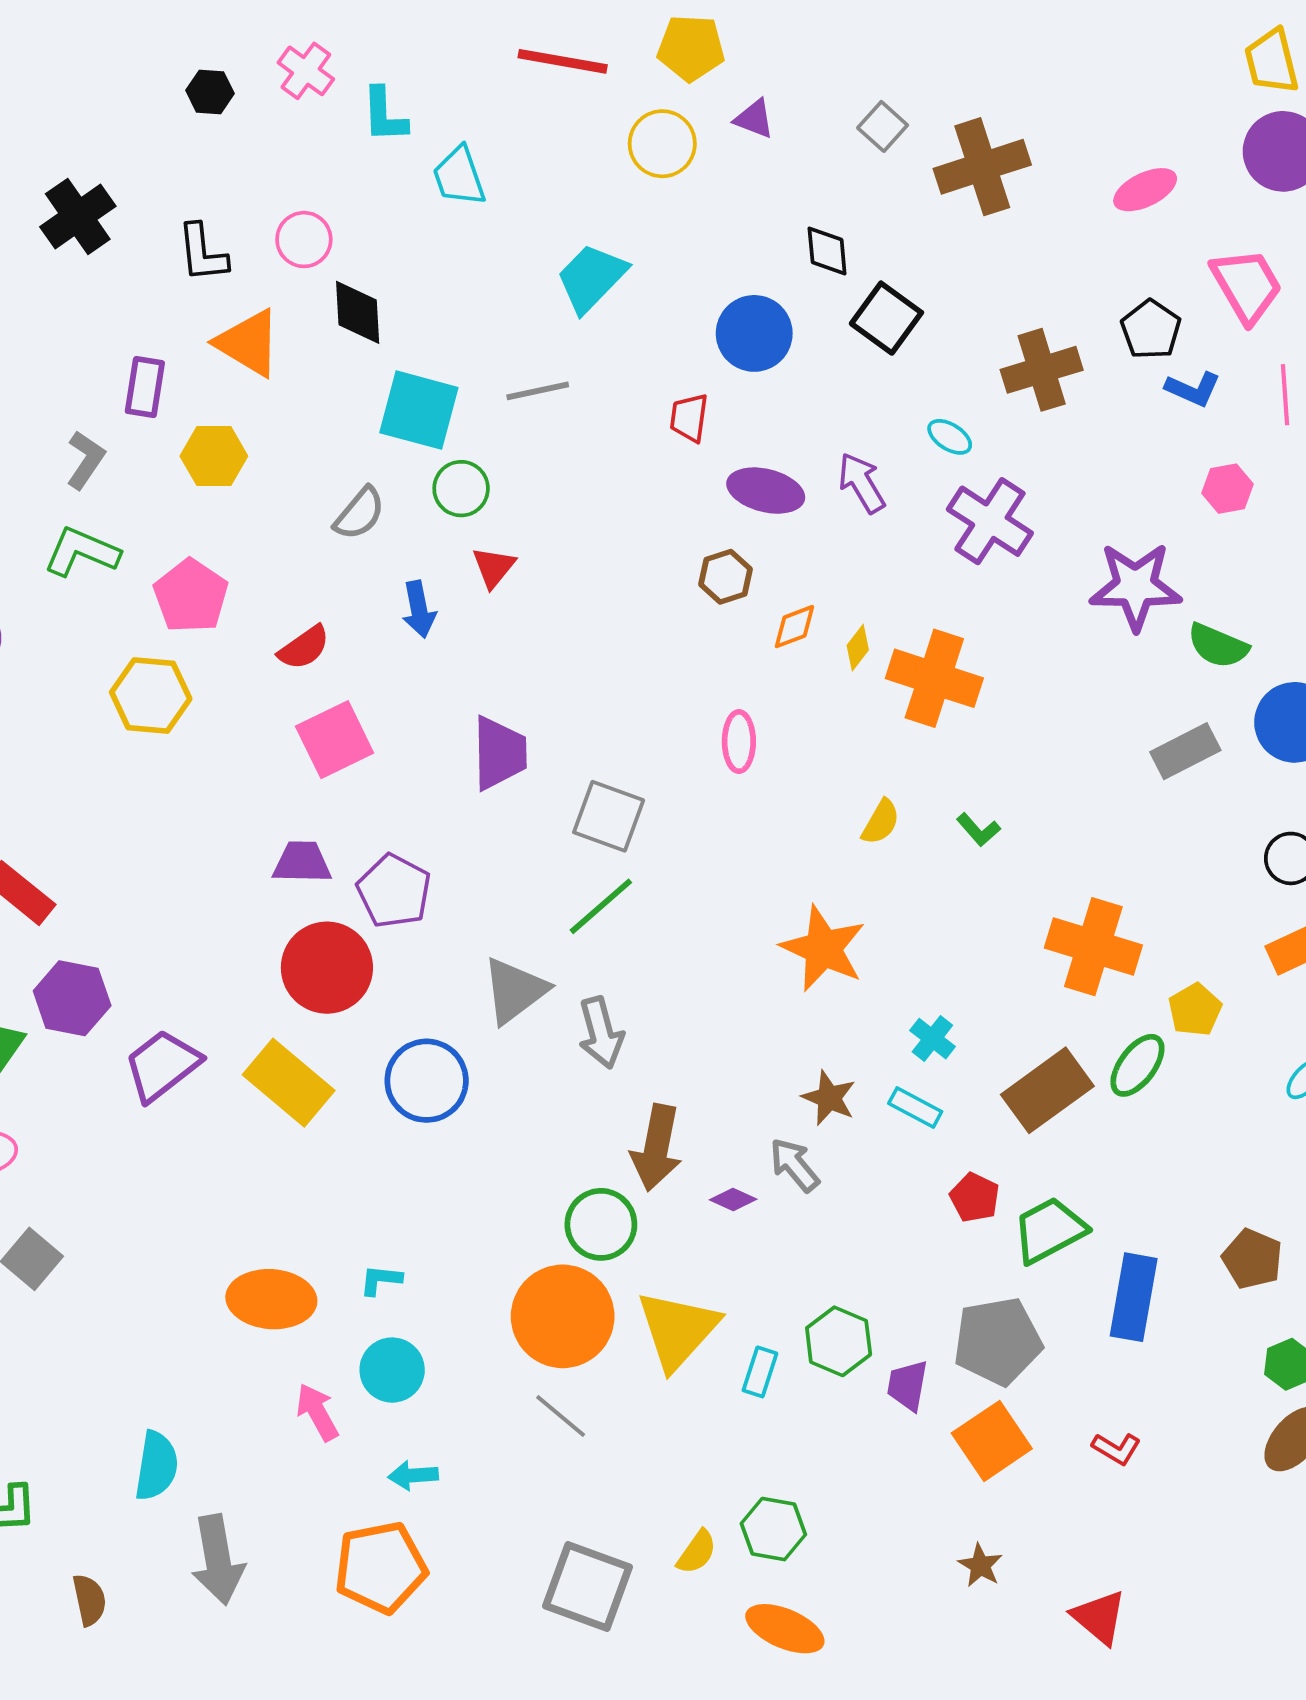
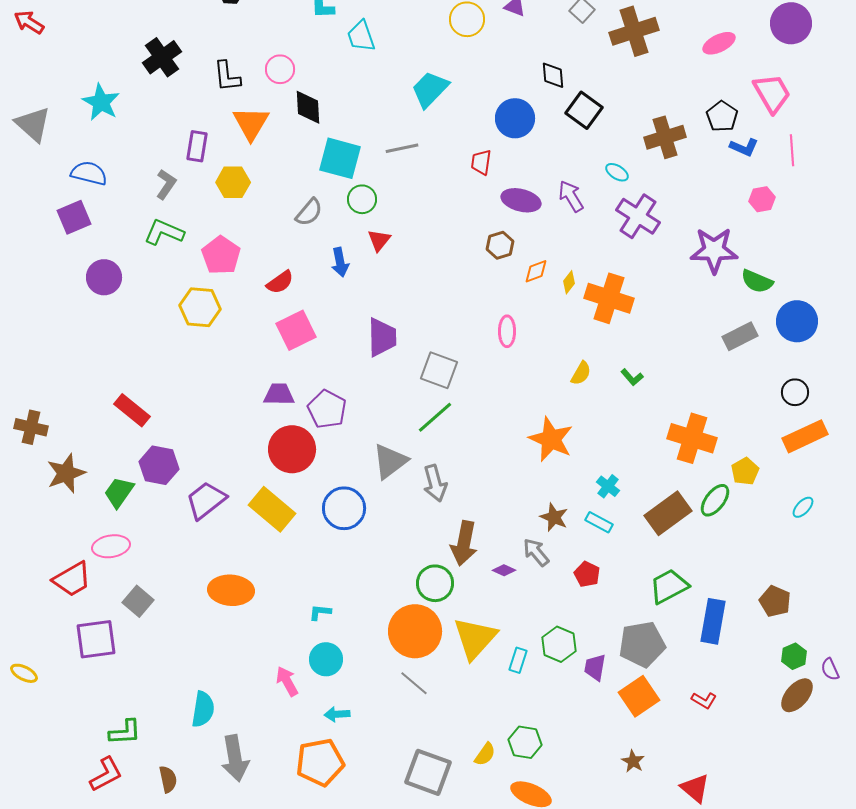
orange triangle: (248, 343) -> (251, 123), turned 30
red pentagon: (975, 1198) -> (587, 574), moved
orange ellipse: (271, 1299) -> (231, 590), moved

